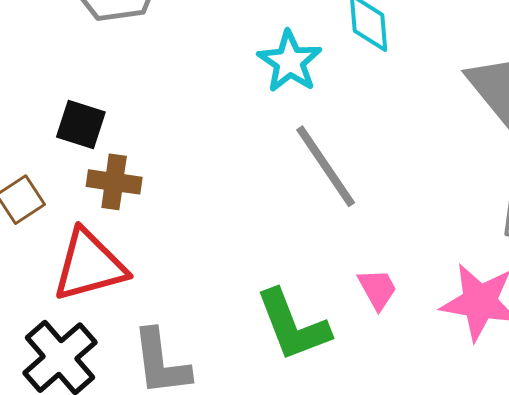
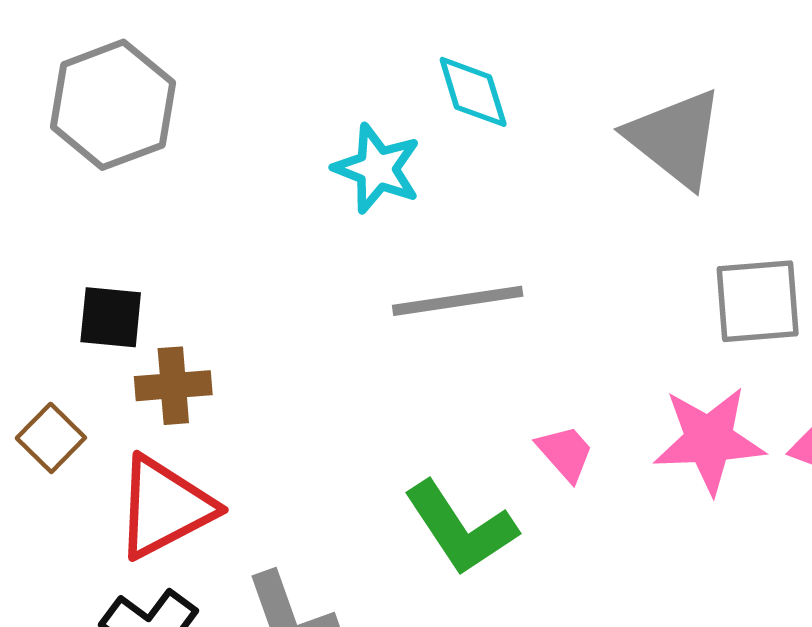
gray line: (326, 166) -> (458, 301), turned -52

